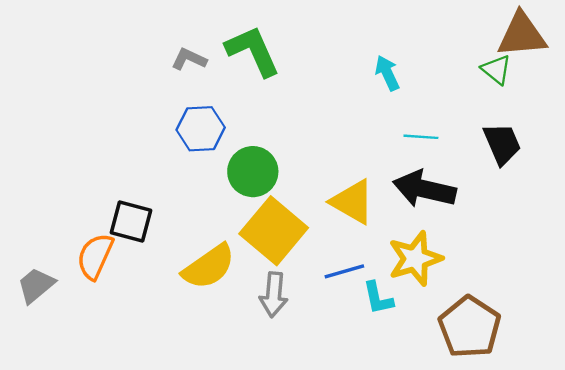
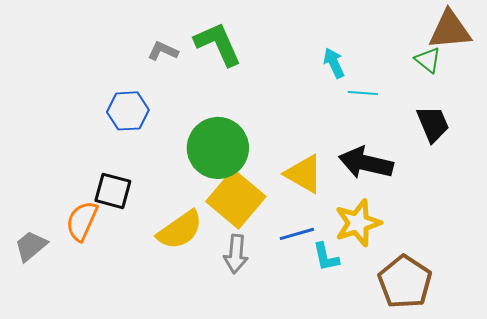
blue hexagon: (201, 129) -> (128, 111), moved
cyan line: (421, 137) -> (363, 93), moved
green circle: (253, 172) -> (218, 148), size x1.4

